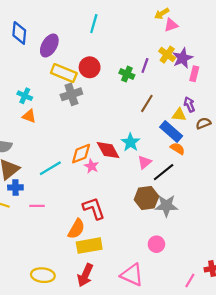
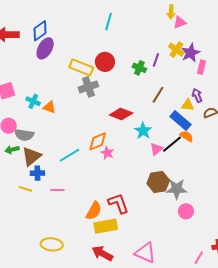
yellow arrow: (162, 14) -> (171, 12), turned -56
blue diamond: (19, 33) -> (40, 31), turned 50
purple ellipse: (49, 46) -> (45, 48), moved
cyan cross: (25, 96) -> (33, 101), moved
red diamond: (108, 150) -> (121, 114), moved, turned -40
black line: (164, 172) -> (172, 144), moved
red L-shape: (94, 208) -> (118, 203), moved
pink circle: (156, 244) -> (186, 211), moved
yellow ellipse: (43, 275) -> (52, 244), moved
red arrow: (85, 275) -> (102, 253), turned 95

